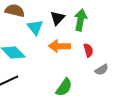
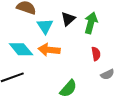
orange arrow: (59, 46) -> (49, 50), moved

